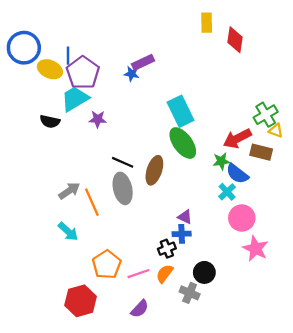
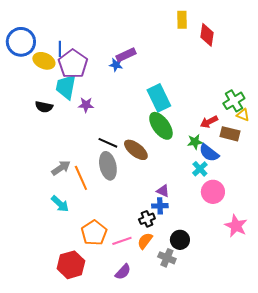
cyan trapezoid: (75, 99) -> (66, 87), turned -48
red arrow: (237, 138) -> (209, 122), size x0.7
brown ellipse: (154, 170) -> (136, 150), turned -70
pink star: (255, 249) -> (236, 226), moved

